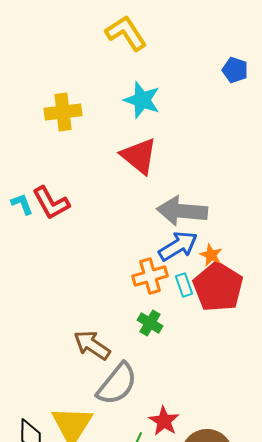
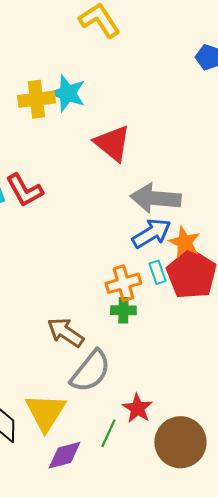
cyan star: (142, 100) -> (67, 93), moved
orange star: (211, 255) -> (184, 242), size x1.4
orange cross: (150, 276) -> (123, 283), moved
green cross: (150, 323) -> (123, 310), turned -30

